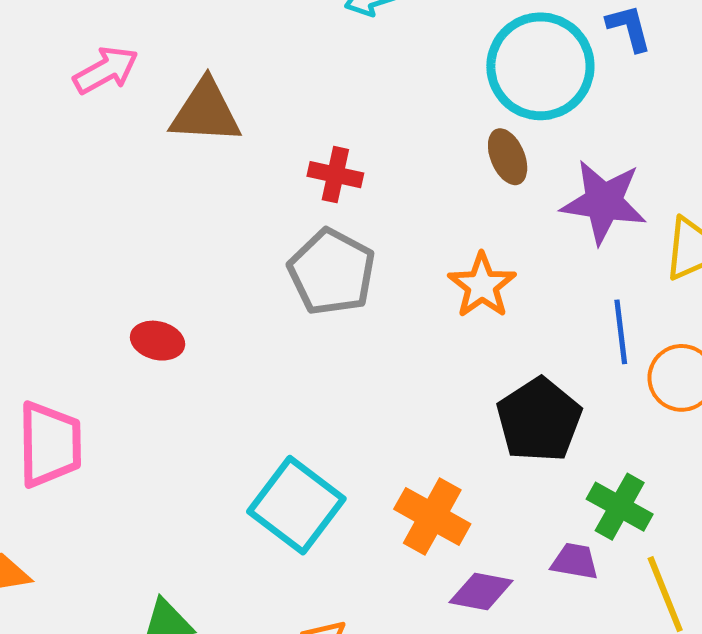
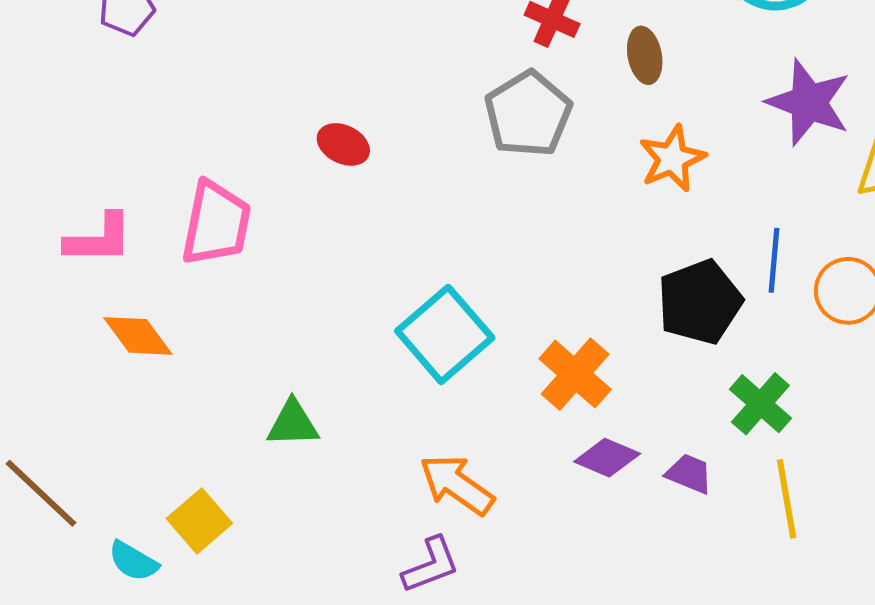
brown ellipse: (508, 157) -> (645, 55), moved
blue line: (621, 332) -> (774, 260), moved
purple trapezoid: (575, 561) -> (689, 474), moved

